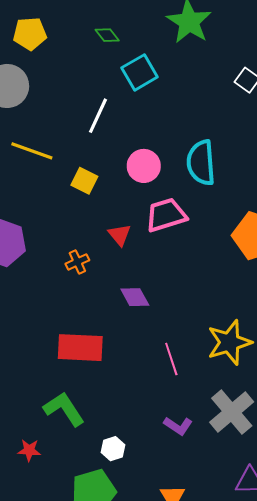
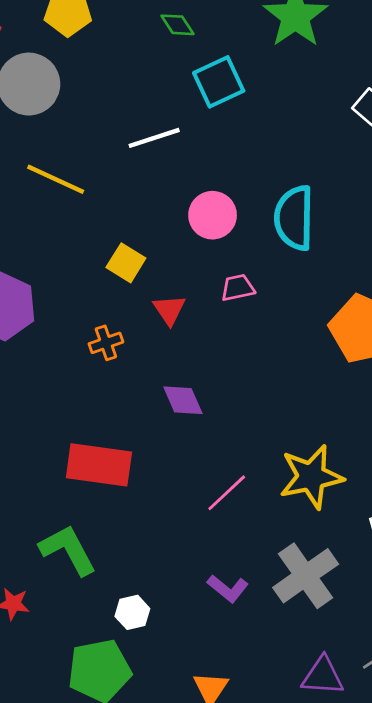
white line: (98, 116) -> (154, 138), turned 42
yellow square: (84, 181) -> (126, 263), moved
pink trapezoid: (166, 215) -> (238, 288), size x0.6
pink line: (171, 359) -> (227, 493), turned 60

